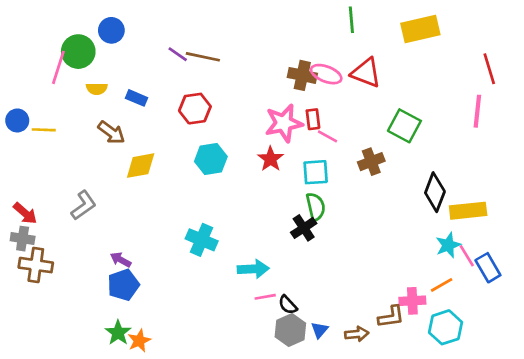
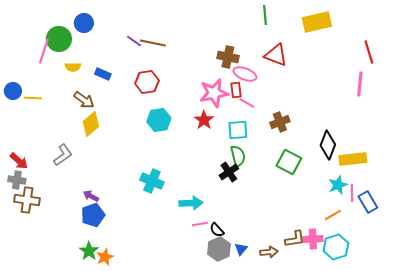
pink ellipse: (326, 74) -> (245, 74), moved
green square: (404, 126) -> (289, 162), moved
yellow diamond: (141, 166) -> (91, 124), moved, turned -30
pink line: (467, 256) -> (352, 193), turned 30
pink cross: (412, 301) -> (313, 239), moved

